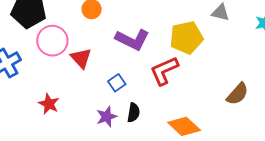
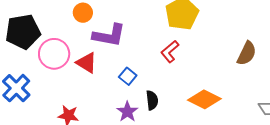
purple L-shape: (132, 40) -> (109, 35), moved
red L-shape: (164, 71) -> (170, 51), size x0.7

